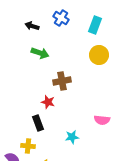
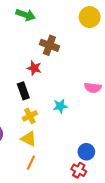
brown cross: (62, 81) -> (49, 45), turned 30
yellow cross: (28, 146) -> (30, 116), moved, turned -32

